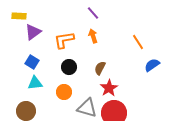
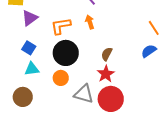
orange line: (138, 42) -> (154, 28), moved
black circle: (69, 67) -> (66, 53), size x1.6
brown semicircle: (100, 68) -> (107, 54), moved

